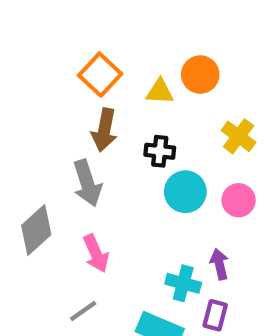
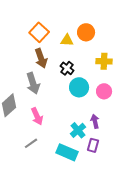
brown arrow: (104, 130) -> (41, 58), turned -30
yellow cross: (239, 136) -> (104, 61), turned -35
black cross: (160, 151) -> (67, 68), turned 32
cyan cross: (183, 283) -> (78, 130), turned 35

